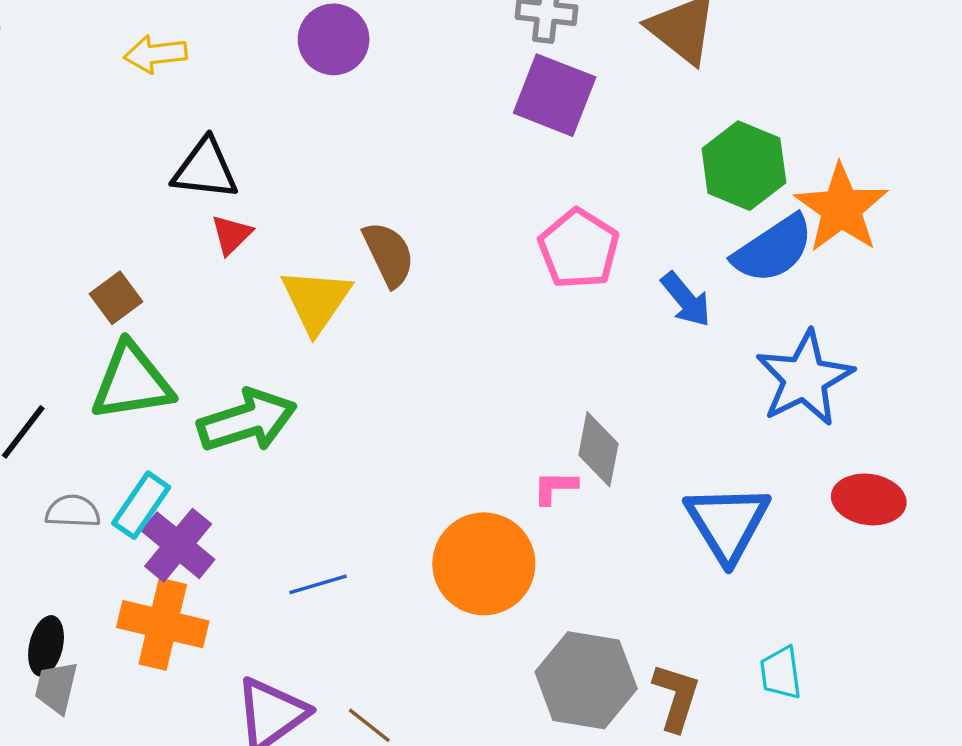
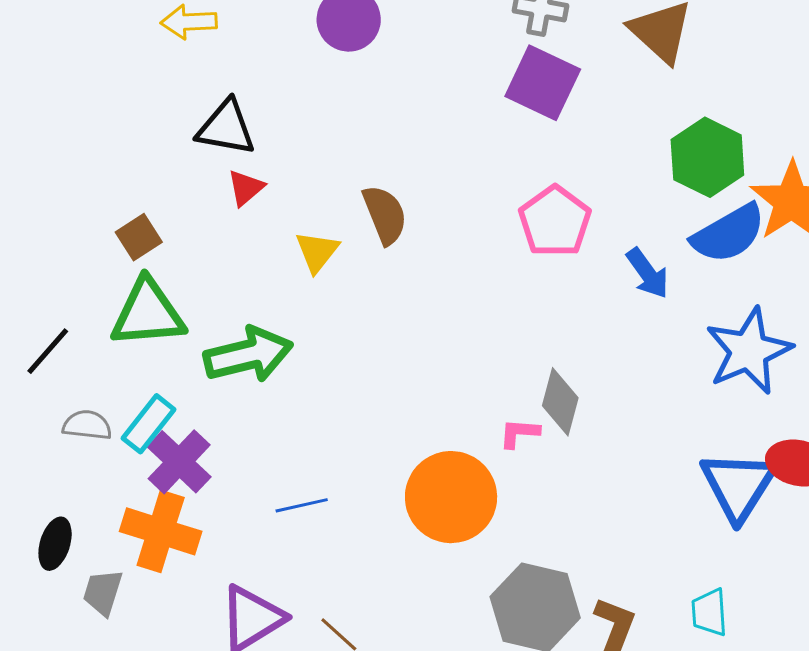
yellow triangle: (316, 300) -> (317, 252), size x0.7
blue triangle: (727, 523) -> (738, 486), moved
gray trapezoid: (56, 687) -> (103, 592), moved

